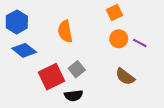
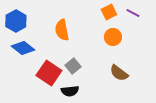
purple line: (140, 43) -> (133, 13), moved
red square: (51, 77) -> (49, 73), turned -30

